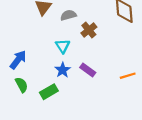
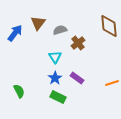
blue arrow: (18, 60) -> (15, 33), moved
green rectangle: (49, 92) -> (58, 97), moved, turned 56

